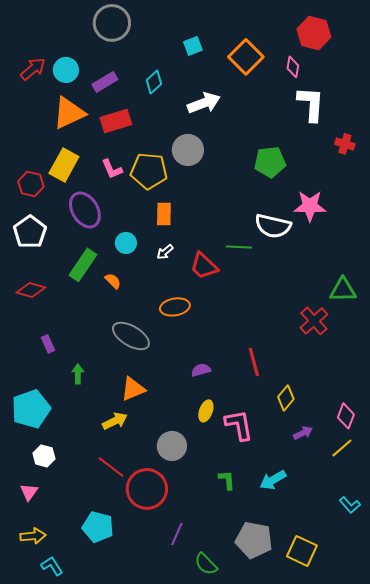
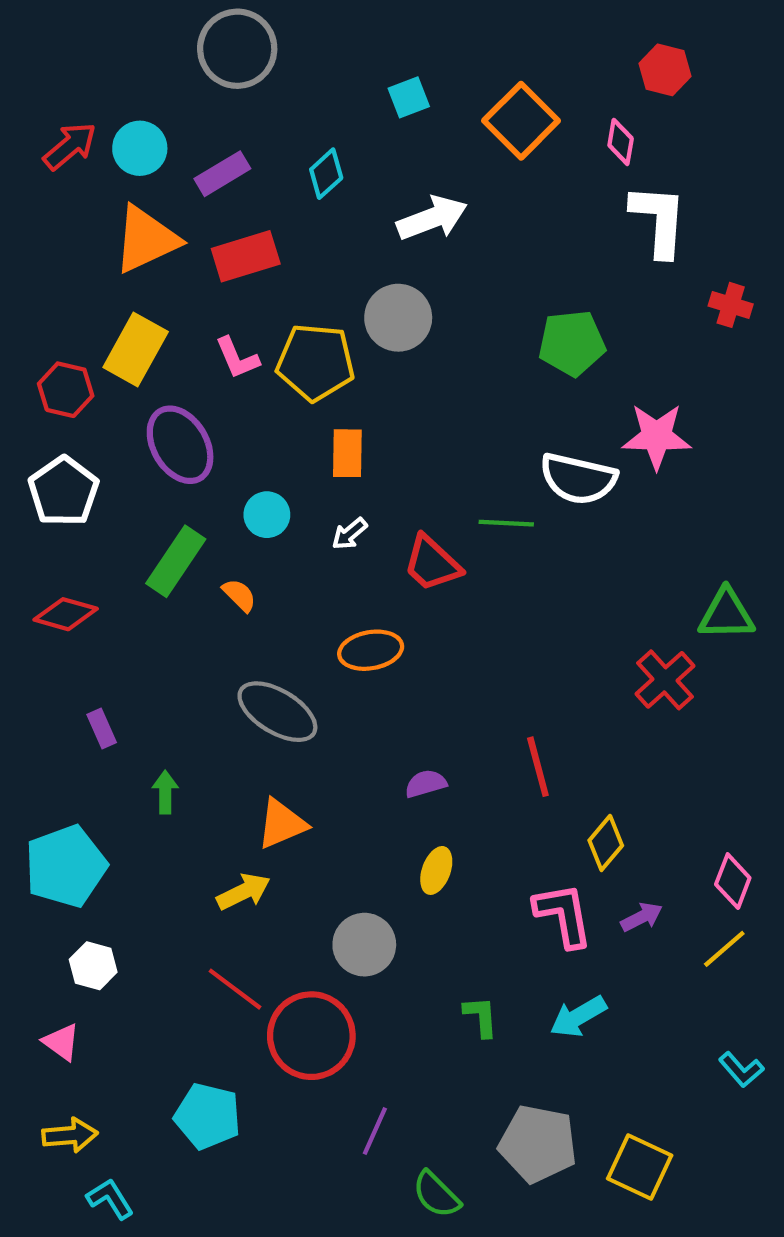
red hexagon: (314, 33) -> (665, 70), size x0.7
pink L-shape: (239, 425) -> (563, 915), moved
pink triangle: (29, 492) -> (61, 1042), turned -30

